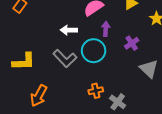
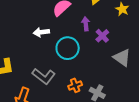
purple arrow: (106, 29) -> (86, 24), moved
gray L-shape: (65, 58) -> (44, 76), moved

